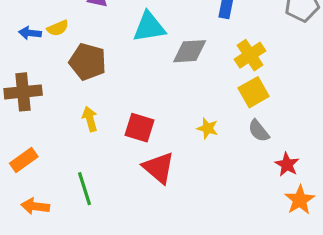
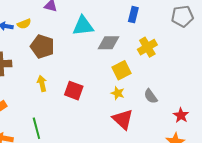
yellow square: (254, 92) -> (122, 70), moved
red star: (287, 165) -> (181, 115), moved
red triangle: (159, 168) -> (123, 119), moved

